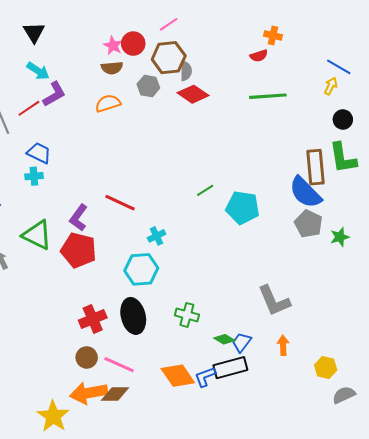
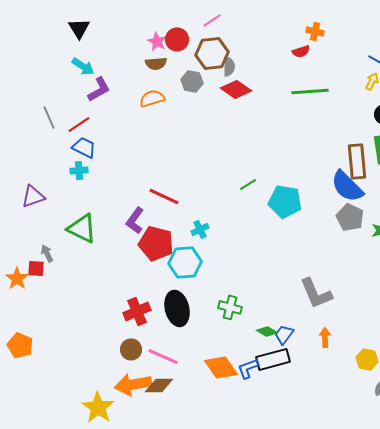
red line: (29, 108) -> (79, 124), moved
purple L-shape: (79, 218) -> (135, 220), moved
red pentagon: (79, 250) -> (156, 243), moved

